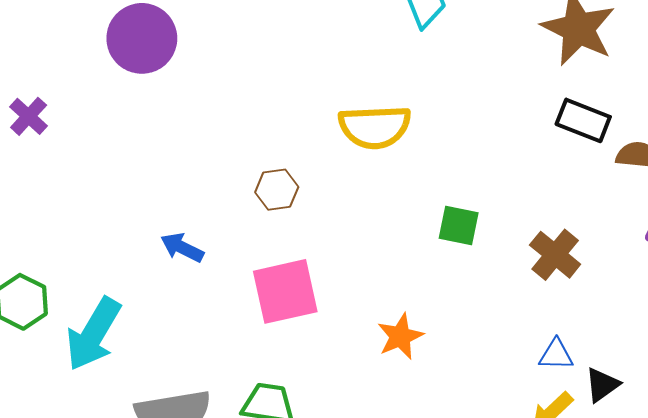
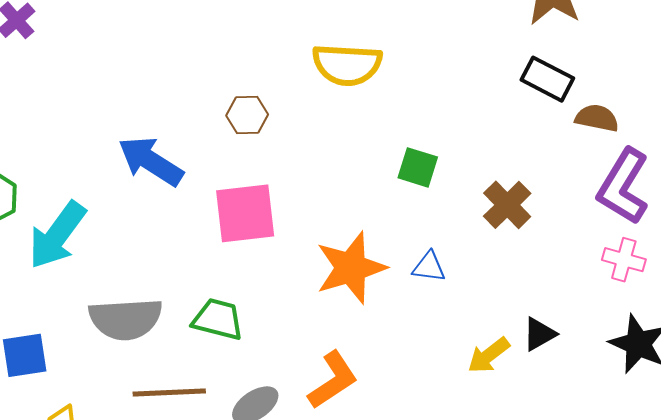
blue arrow: (182, 248) -> (151, 161), size x1.6
orange star: (400, 336) -> (351, 268), size x1.6
blue triangle: (556, 355) -> (429, 267), moved

